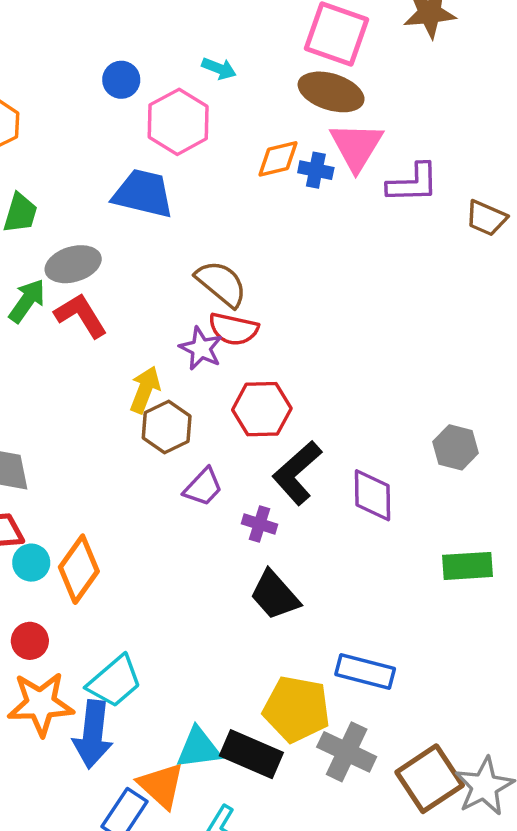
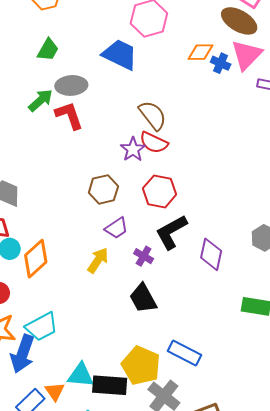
yellow arrow: (145, 390) -> (98, 260), moved
black rectangle: (251, 754) -> (110, 385), turned -32
orange triangle: (161, 785) -> (55, 391), size x0.7

